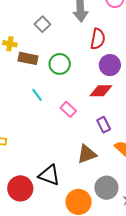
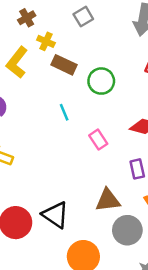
gray square: (42, 24) -> (83, 17), moved
gray circle: (106, 188) -> (127, 230), moved

